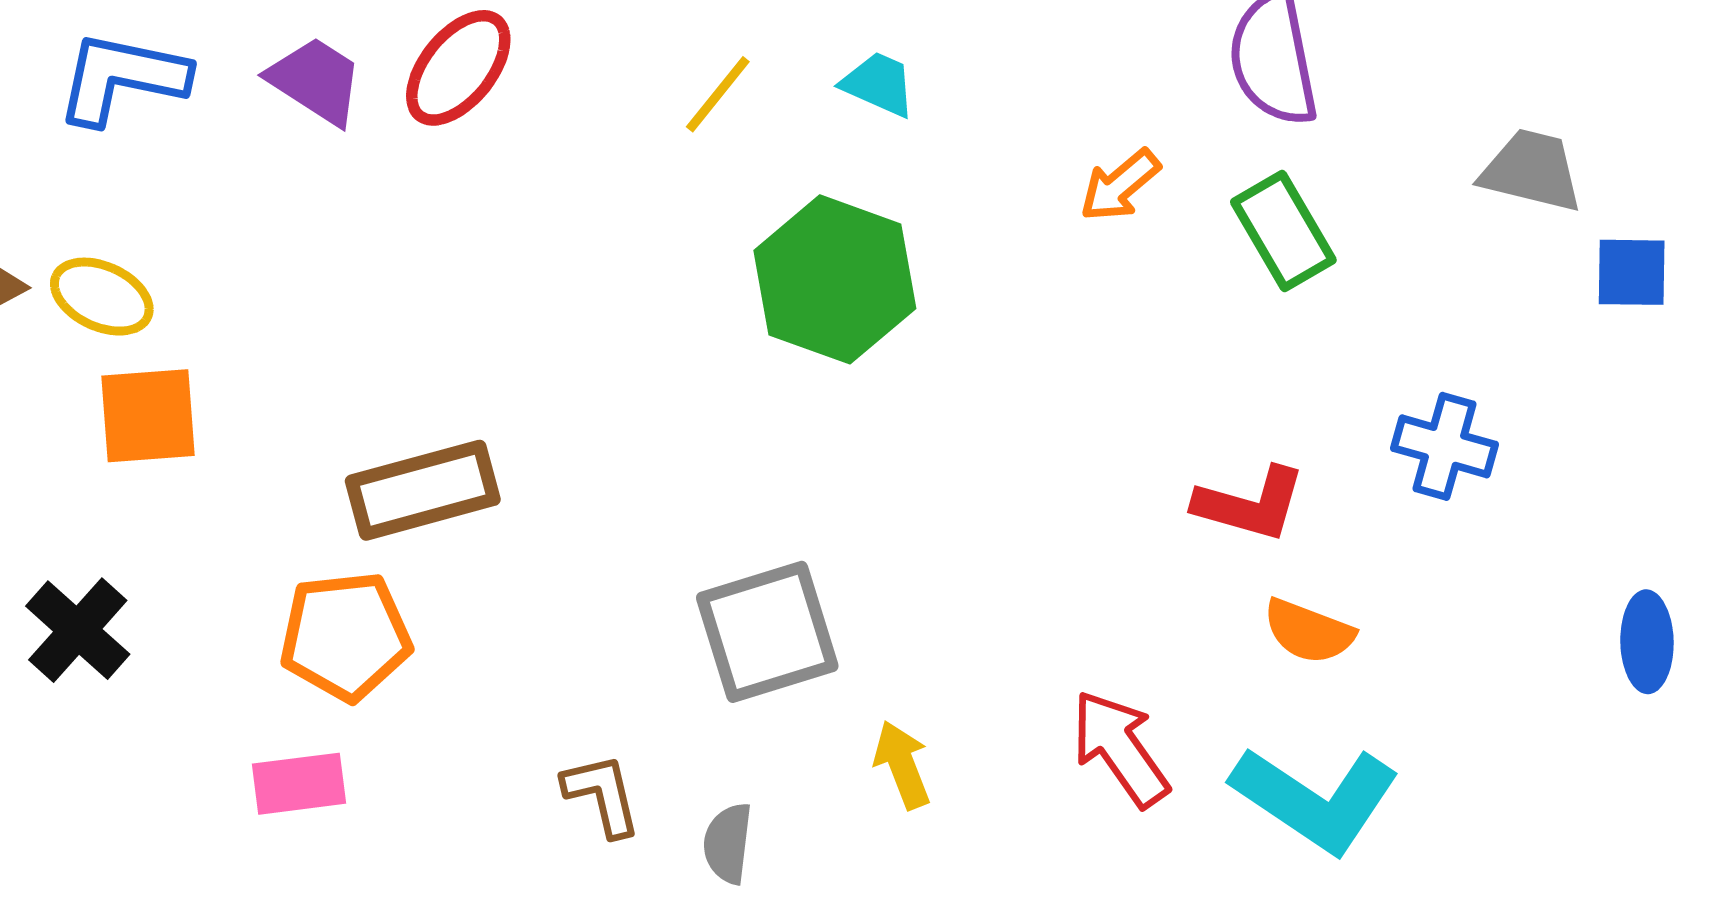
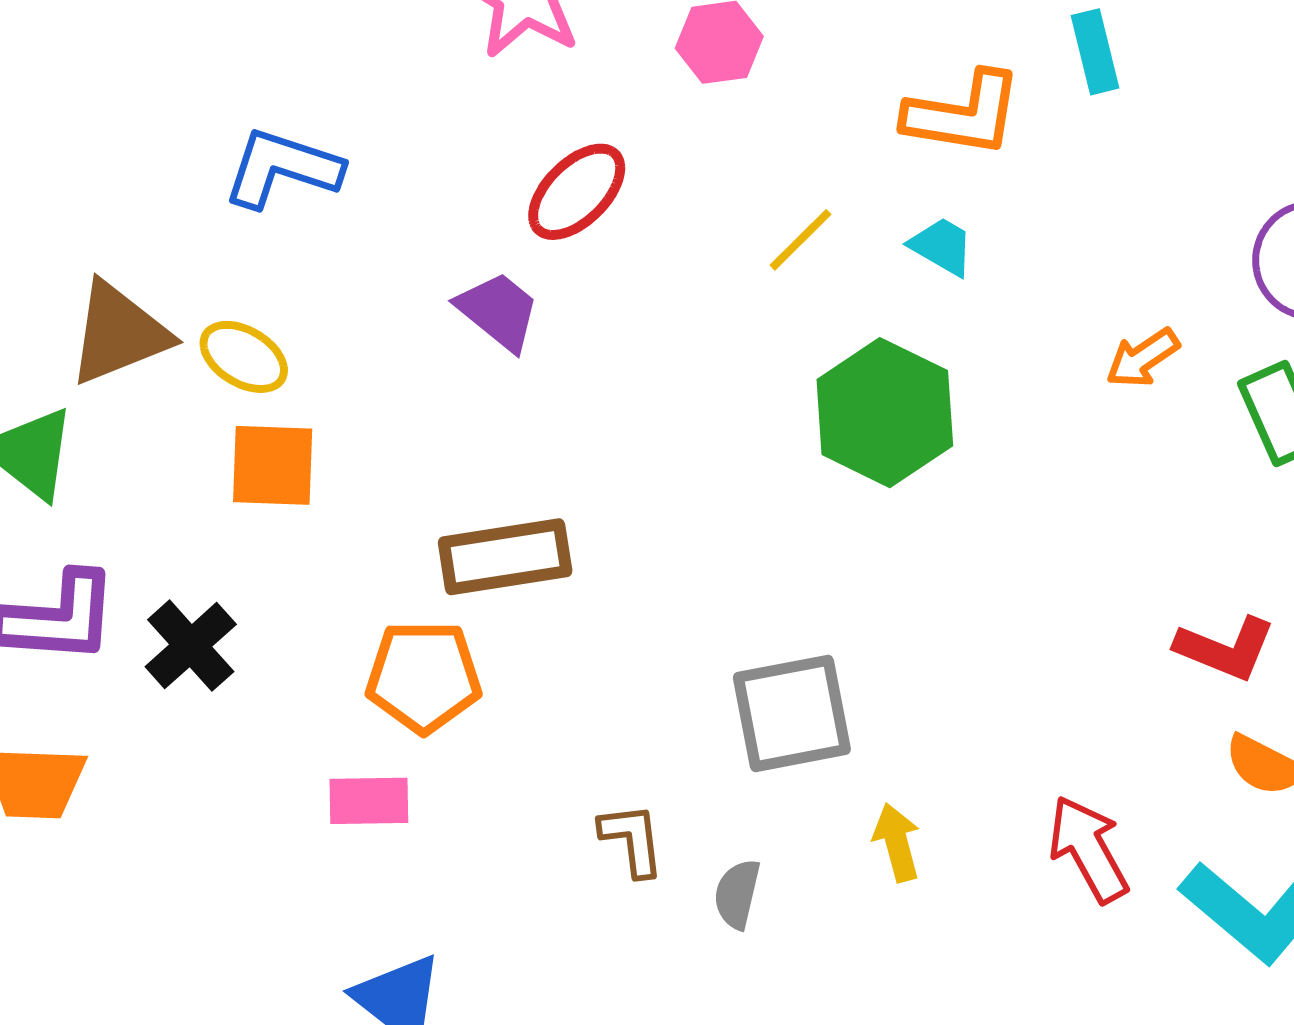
purple trapezoid: (316, 81) -> (498, 311), moved

